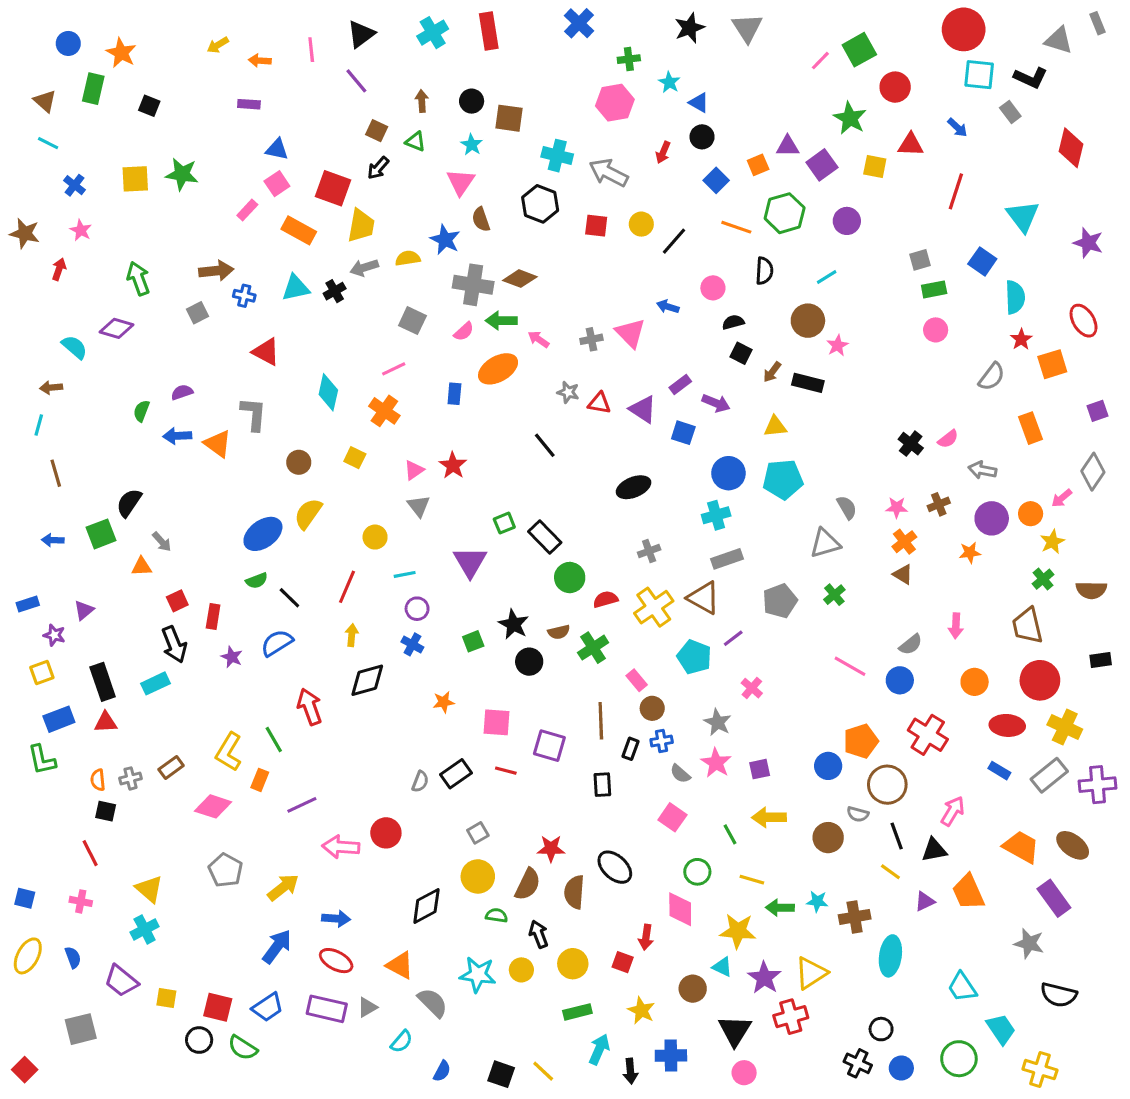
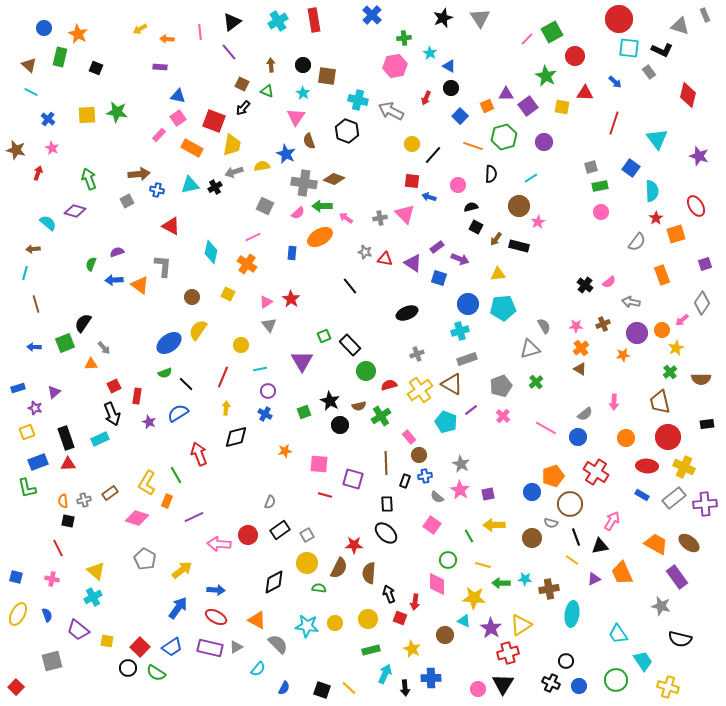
red square: (596, 226) -> (412, 181), moved
pink cross: (752, 688) -> (503, 416), moved
black rectangle: (456, 774) -> (280, 530), moved
black ellipse: (615, 867) -> (386, 533), moved
black arrow: (539, 934) -> (389, 594), moved
red square: (218, 1007) -> (140, 647), turned 30
black triangle: (735, 1031) -> (503, 684), moved

